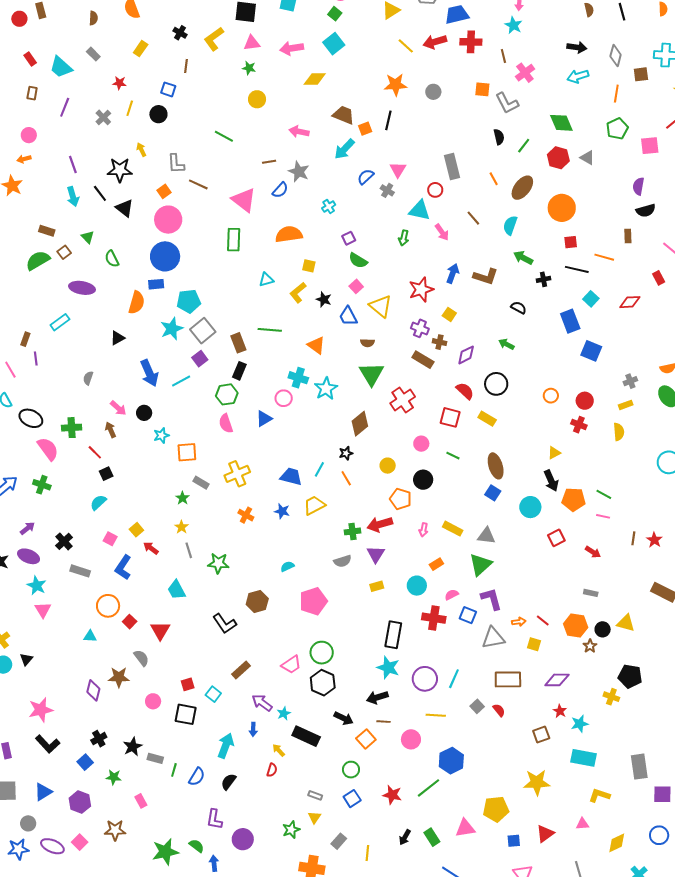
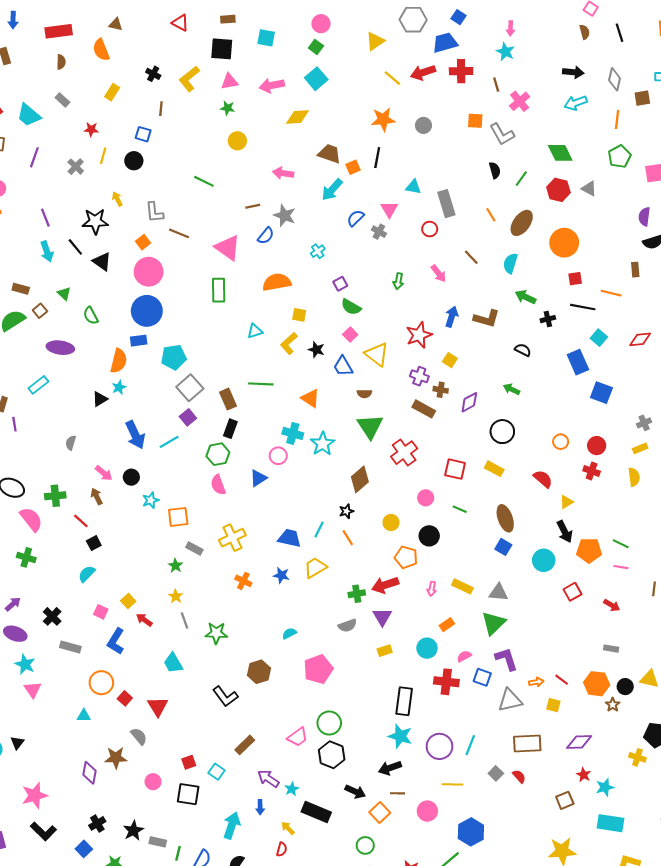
cyan triangle: (420, 210) -> (413, 187), moved, size x0.7
cyan star: (172, 329) -> (119, 387), moved, size x0.6
red semicircle: (465, 391) -> (543, 479), moved

